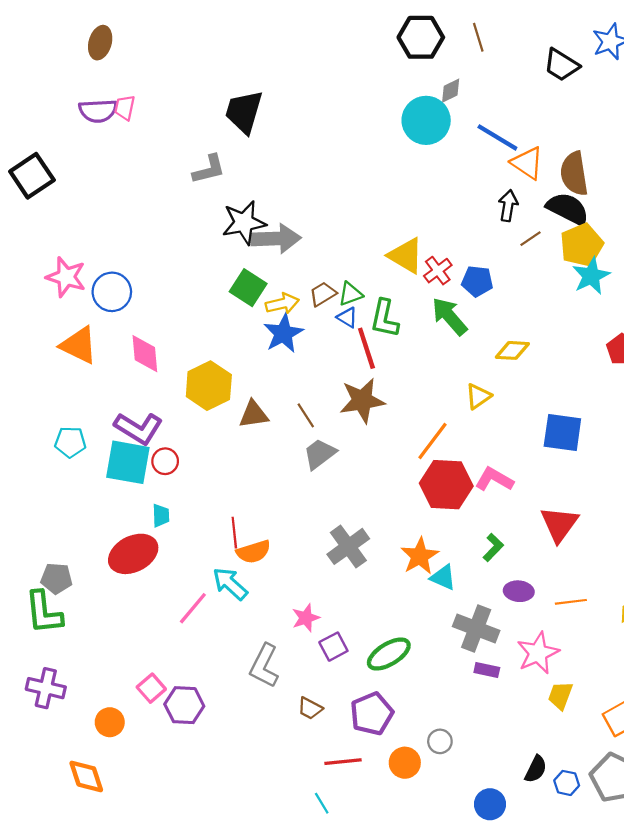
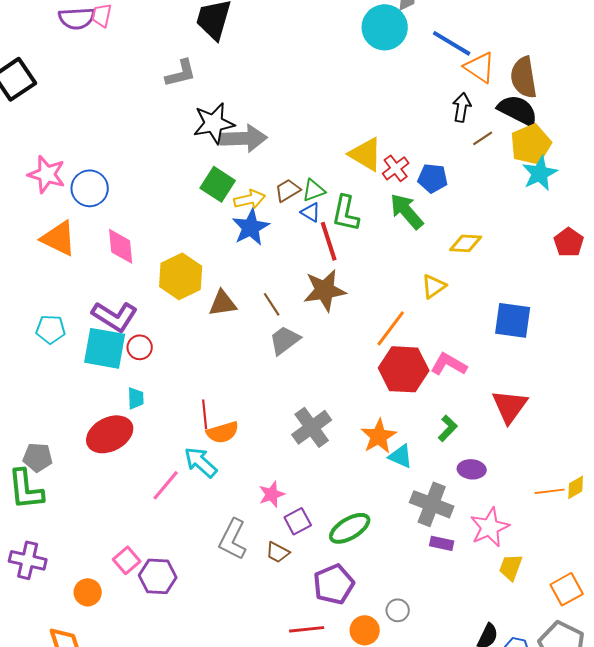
orange line: (571, 602) -> (550, 491), moved
brown trapezoid: (310, 708) -> (278, 552), moved

